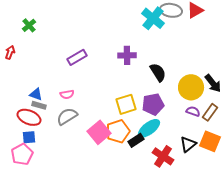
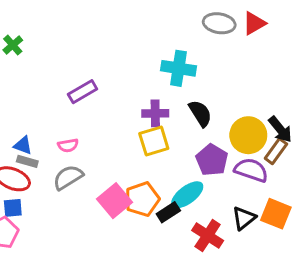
cyan cross: (153, 18) -> (179, 68), moved, turned -30
purple cross: (127, 55) -> (155, 113), moved
yellow square: (126, 104) -> (154, 141), moved
purple pentagon: (153, 104) -> (212, 160), moved, turned -30
purple semicircle: (193, 111) -> (251, 170), size x1.6
brown rectangle: (210, 112) -> (276, 151), moved

